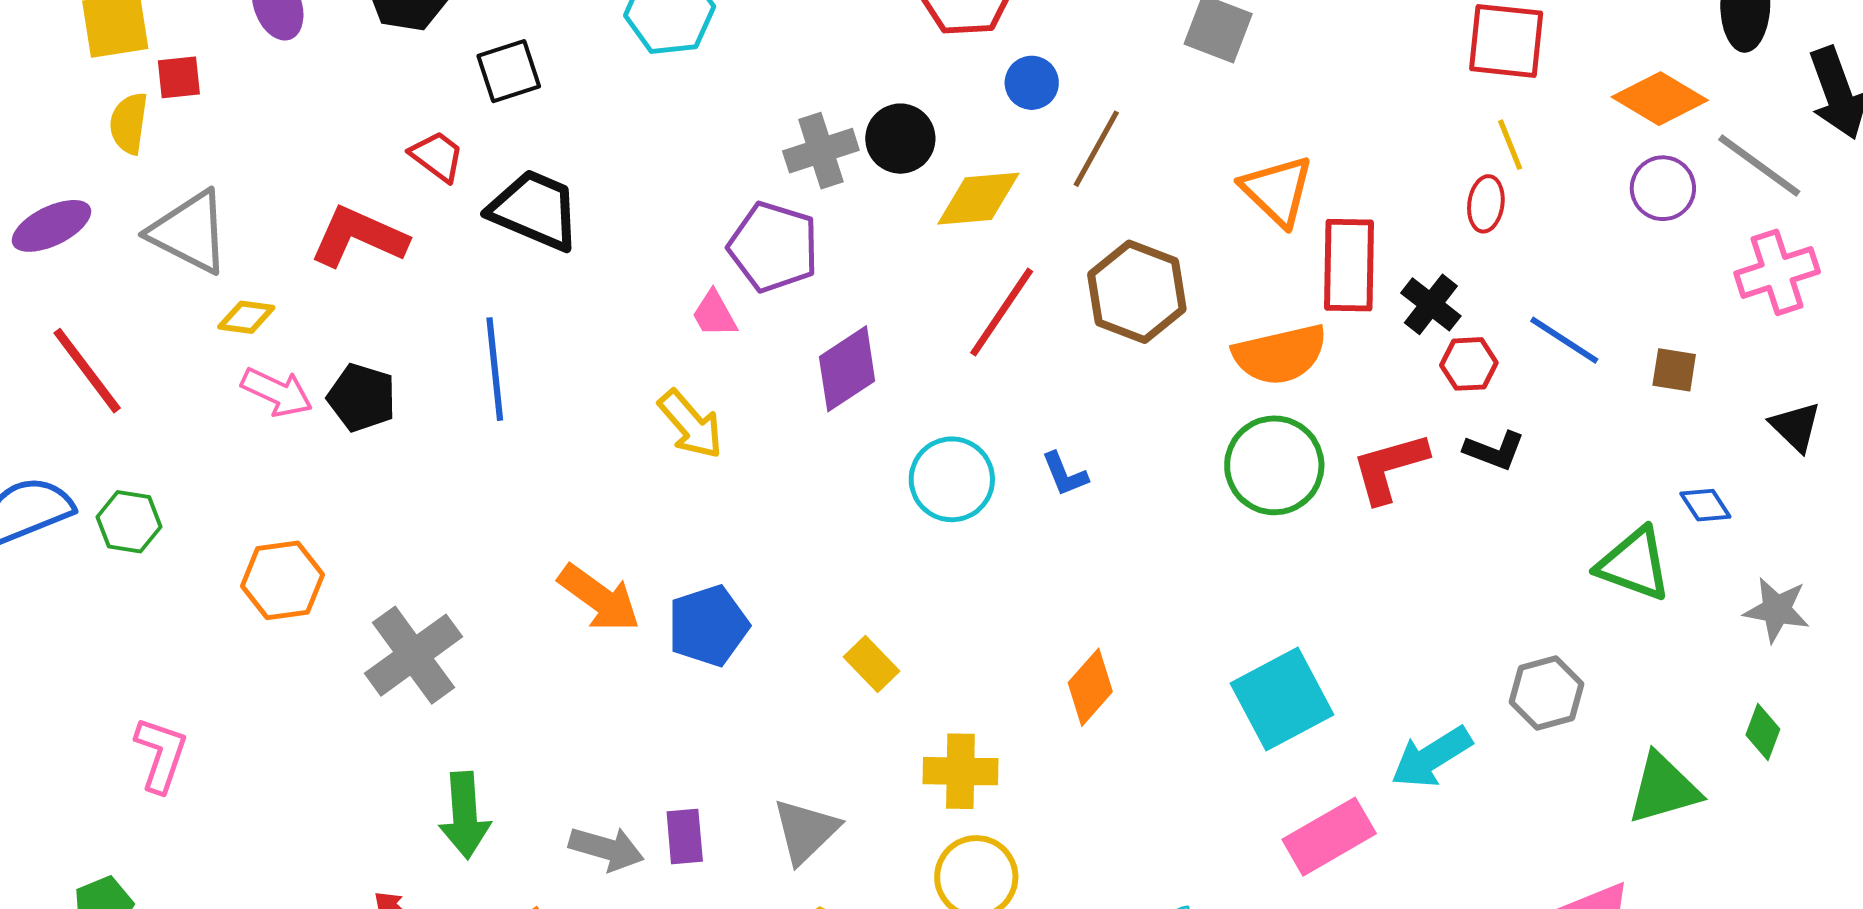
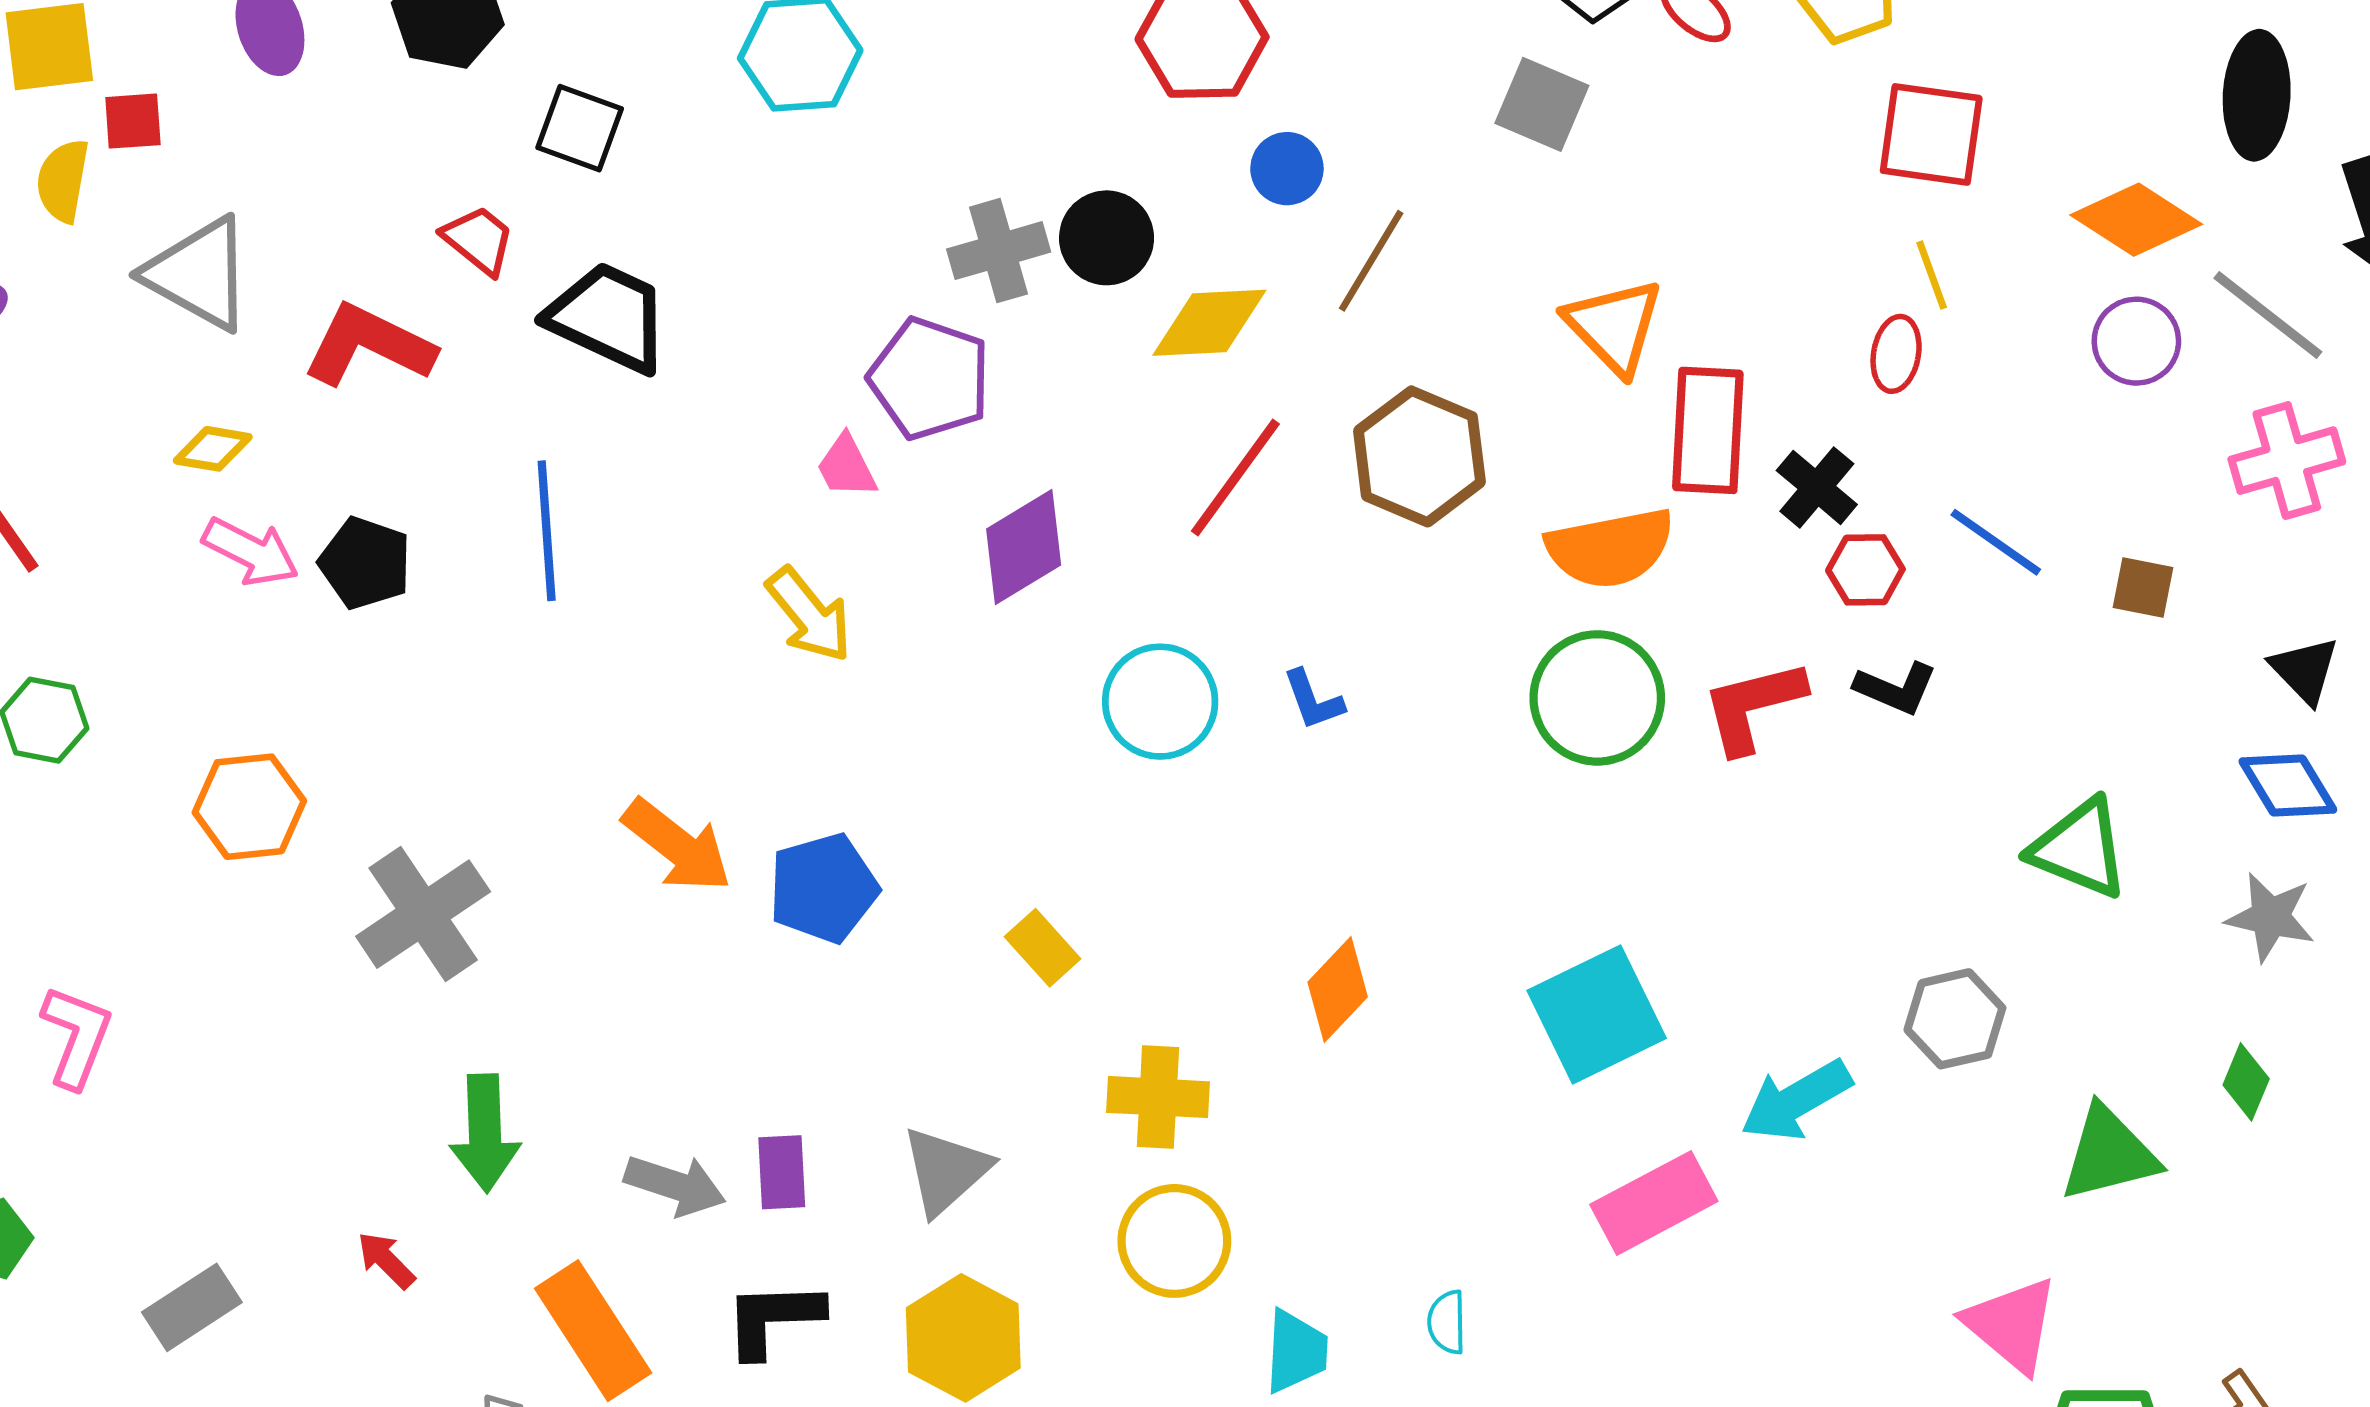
black square: (509, 71) -> (580, 128), turned 36
gray triangle: (190, 232) -> (199, 274), moved
blue diamond: (1705, 505) -> (2288, 785), moved, size x1.4

